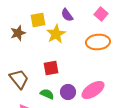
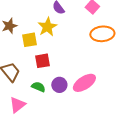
yellow square: (38, 20) -> (29, 40), moved
orange ellipse: (98, 42) -> (102, 34), moved

